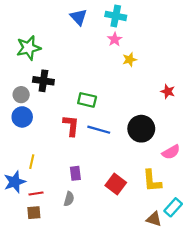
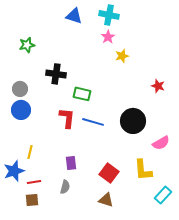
blue triangle: (79, 17) -> (74, 16), turned -30
green star: (29, 48) -> (27, 45), size x0.7
black cross: (43, 81) -> (56, 74), moved
brown triangle: (154, 219) -> (106, 200), moved

